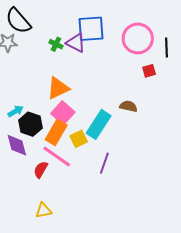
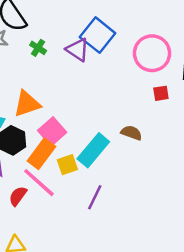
blue square: (91, 29) -> (98, 35), turned 36
green cross: (56, 44) -> (38, 48), moved
orange triangle: (58, 88) -> (27, 104), moved

